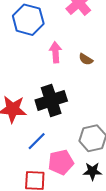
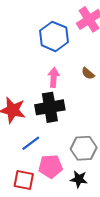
blue hexagon: (28, 20) -> (54, 36), moved
pink arrow: (55, 52) -> (54, 77), moved

